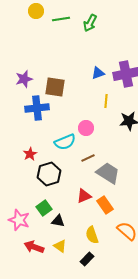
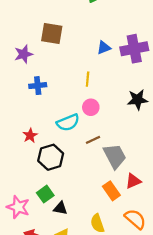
brown square: (55, 87) -> (52, 34), moved
yellow line: (106, 101) -> (88, 79), moved
blue cross: (37, 108) -> (38, 86), size x0.7
gray trapezoid: (108, 173) -> (115, 156), turned 30
red triangle: (84, 196) -> (133, 181), moved

